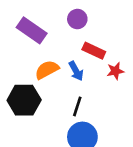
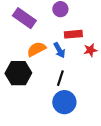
red rectangle: (94, 51) -> (73, 34), turned -30

